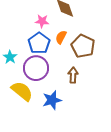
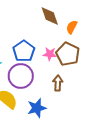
pink star: (42, 21) -> (50, 54), moved
orange semicircle: (61, 37) -> (72, 27), moved

